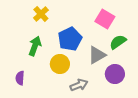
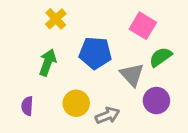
blue pentagon: (70, 39) -> (95, 53), turned 30
gray triangle: (97, 55) -> (132, 75), turned -42
yellow circle: (60, 64) -> (76, 103), moved

